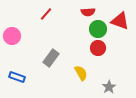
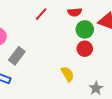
red line: (46, 14) -> (41, 14), moved
gray rectangle: (51, 58) -> (17, 56), moved

